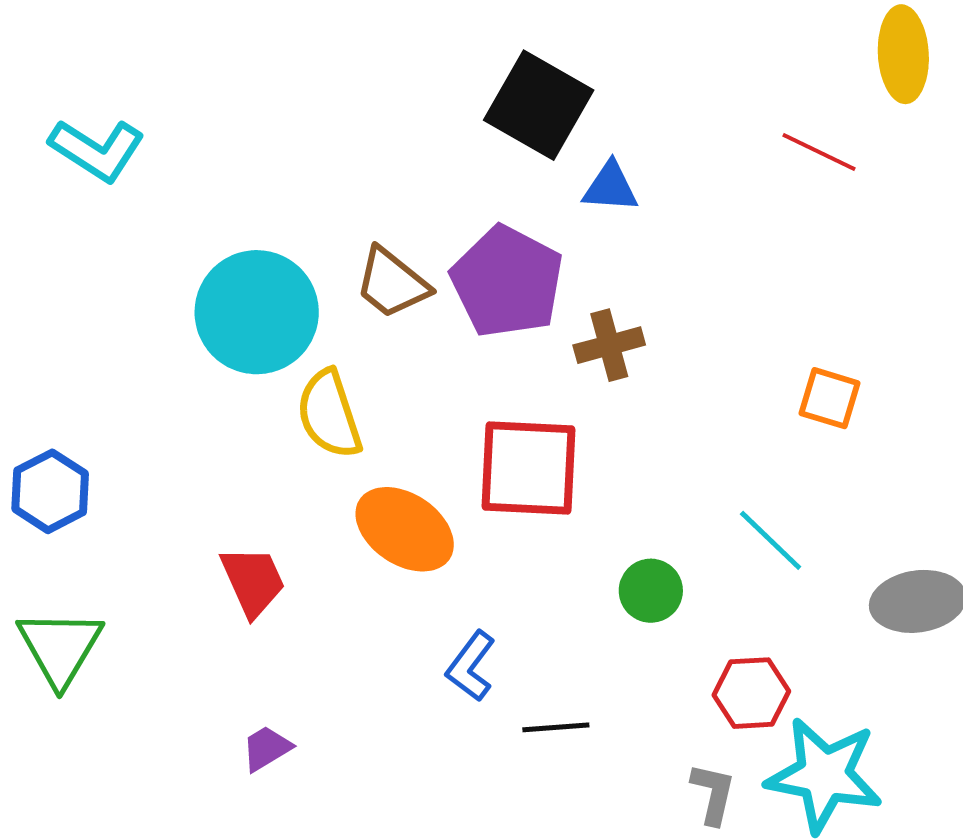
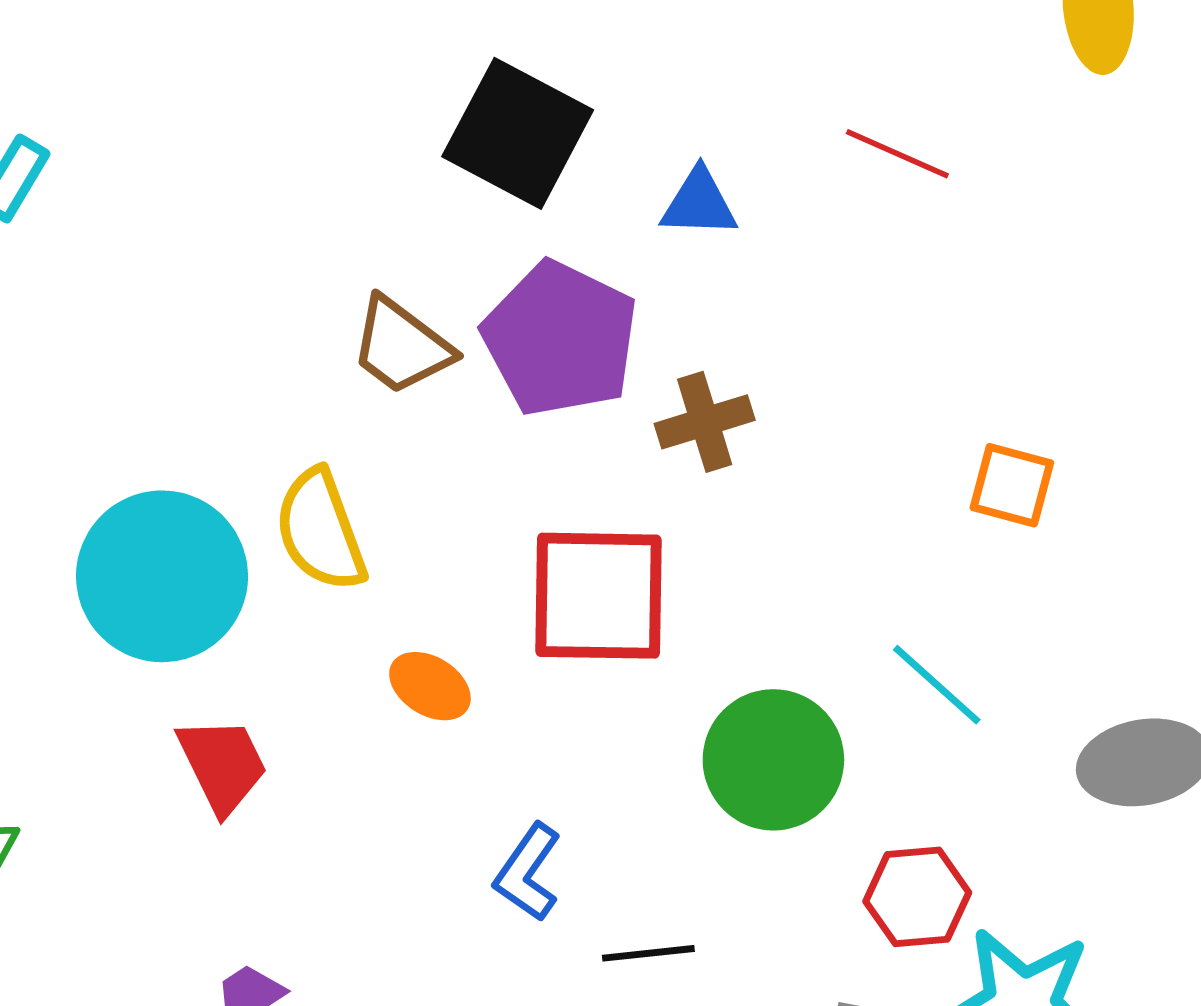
black square: (539, 105) -> (518, 133), moved
red line: (819, 152) -> (897, 154), moved
cyan circle: (257, 312) -> (162, 576), moved
orange ellipse: (405, 529) -> (430, 686), size x0.6
green circle: (651, 591) -> (773, 760), size x1.6

